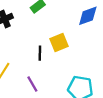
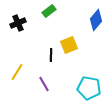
blue diamond: (88, 16) -> (96, 20), turned -30

